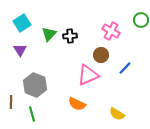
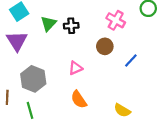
purple triangle: (20, 50) -> (17, 41), size x1.5
pink triangle: (88, 75) -> (76, 68), moved, size x0.6
orange semicircle: (77, 104) -> (79, 100), turned 30

